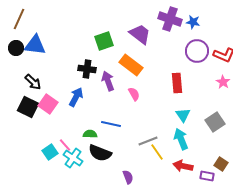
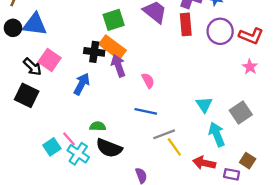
orange rectangle: (131, 65) -> (113, 47), moved
red rectangle: (177, 83) -> (186, 24), moved
pink square: (48, 104) -> (50, 60), moved
blue line: (111, 124) -> (146, 111), moved
cyan arrow: (181, 139) -> (217, 134), moved

